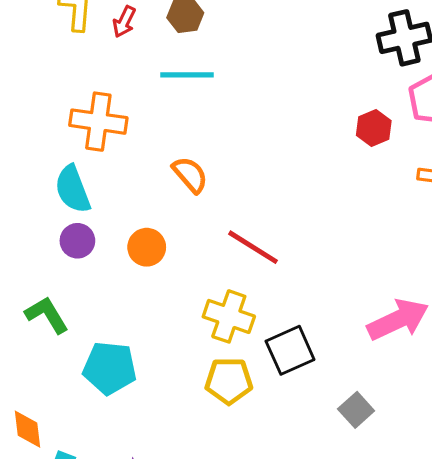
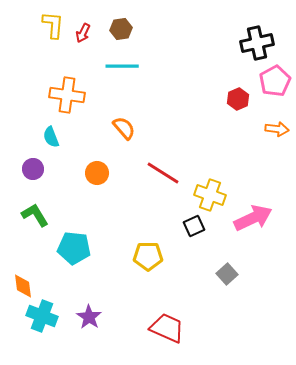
cyan semicircle: (73, 189) -> (51, 137), size x0.7
purple circle: (77, 241) -> (33, 169), moved
yellow cross: (229, 316) -> (210, 195), moved
black square: (290, 350) -> (194, 226), moved, size x0.7

